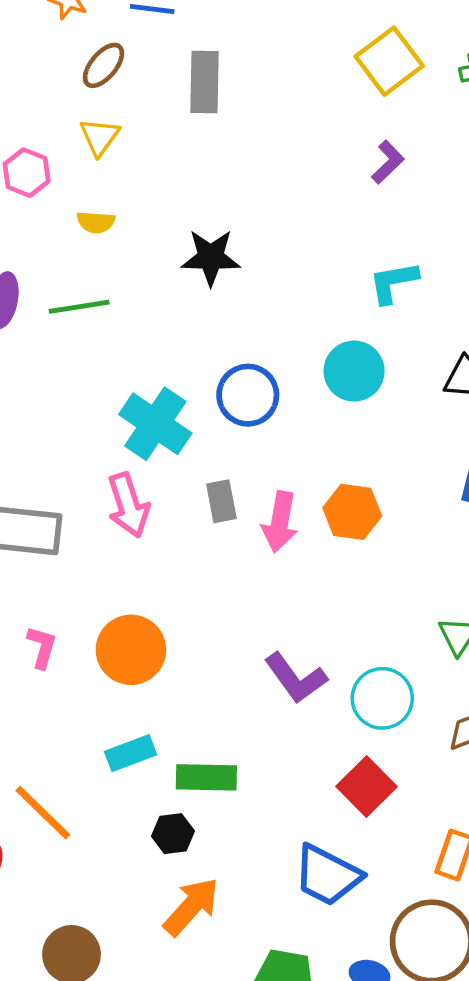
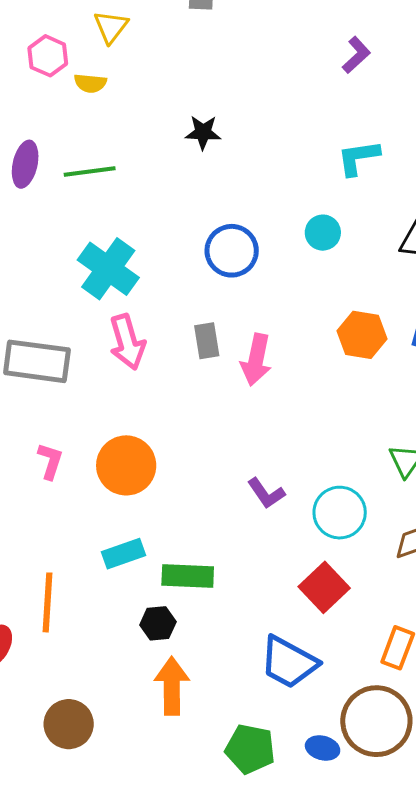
yellow semicircle: (96, 222) -> (90, 83), moved
black star: (211, 257) -> (203, 132), size x0.7
cyan circle: (354, 371) -> (323, 233), size x0.7
cyan cross: (155, 424) -> (108, 269), moved
orange hexagon: (352, 512) -> (362, 335), moved
purple L-shape: (296, 678) -> (266, 493), size x0.7
orange line: (43, 813) -> (47, 602), turned 48
orange arrow: (191, 907) -> (172, 686), turned -44

